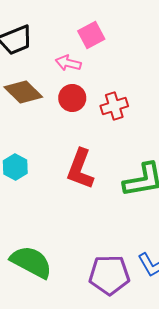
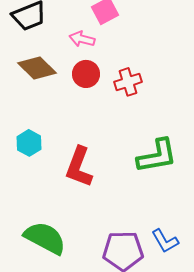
red L-shape: (80, 169) -> (79, 167), moved

